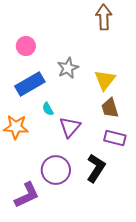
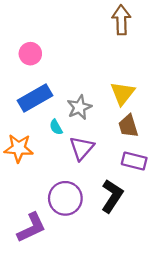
gray star: (68, 68) -> (79, 107), moved

